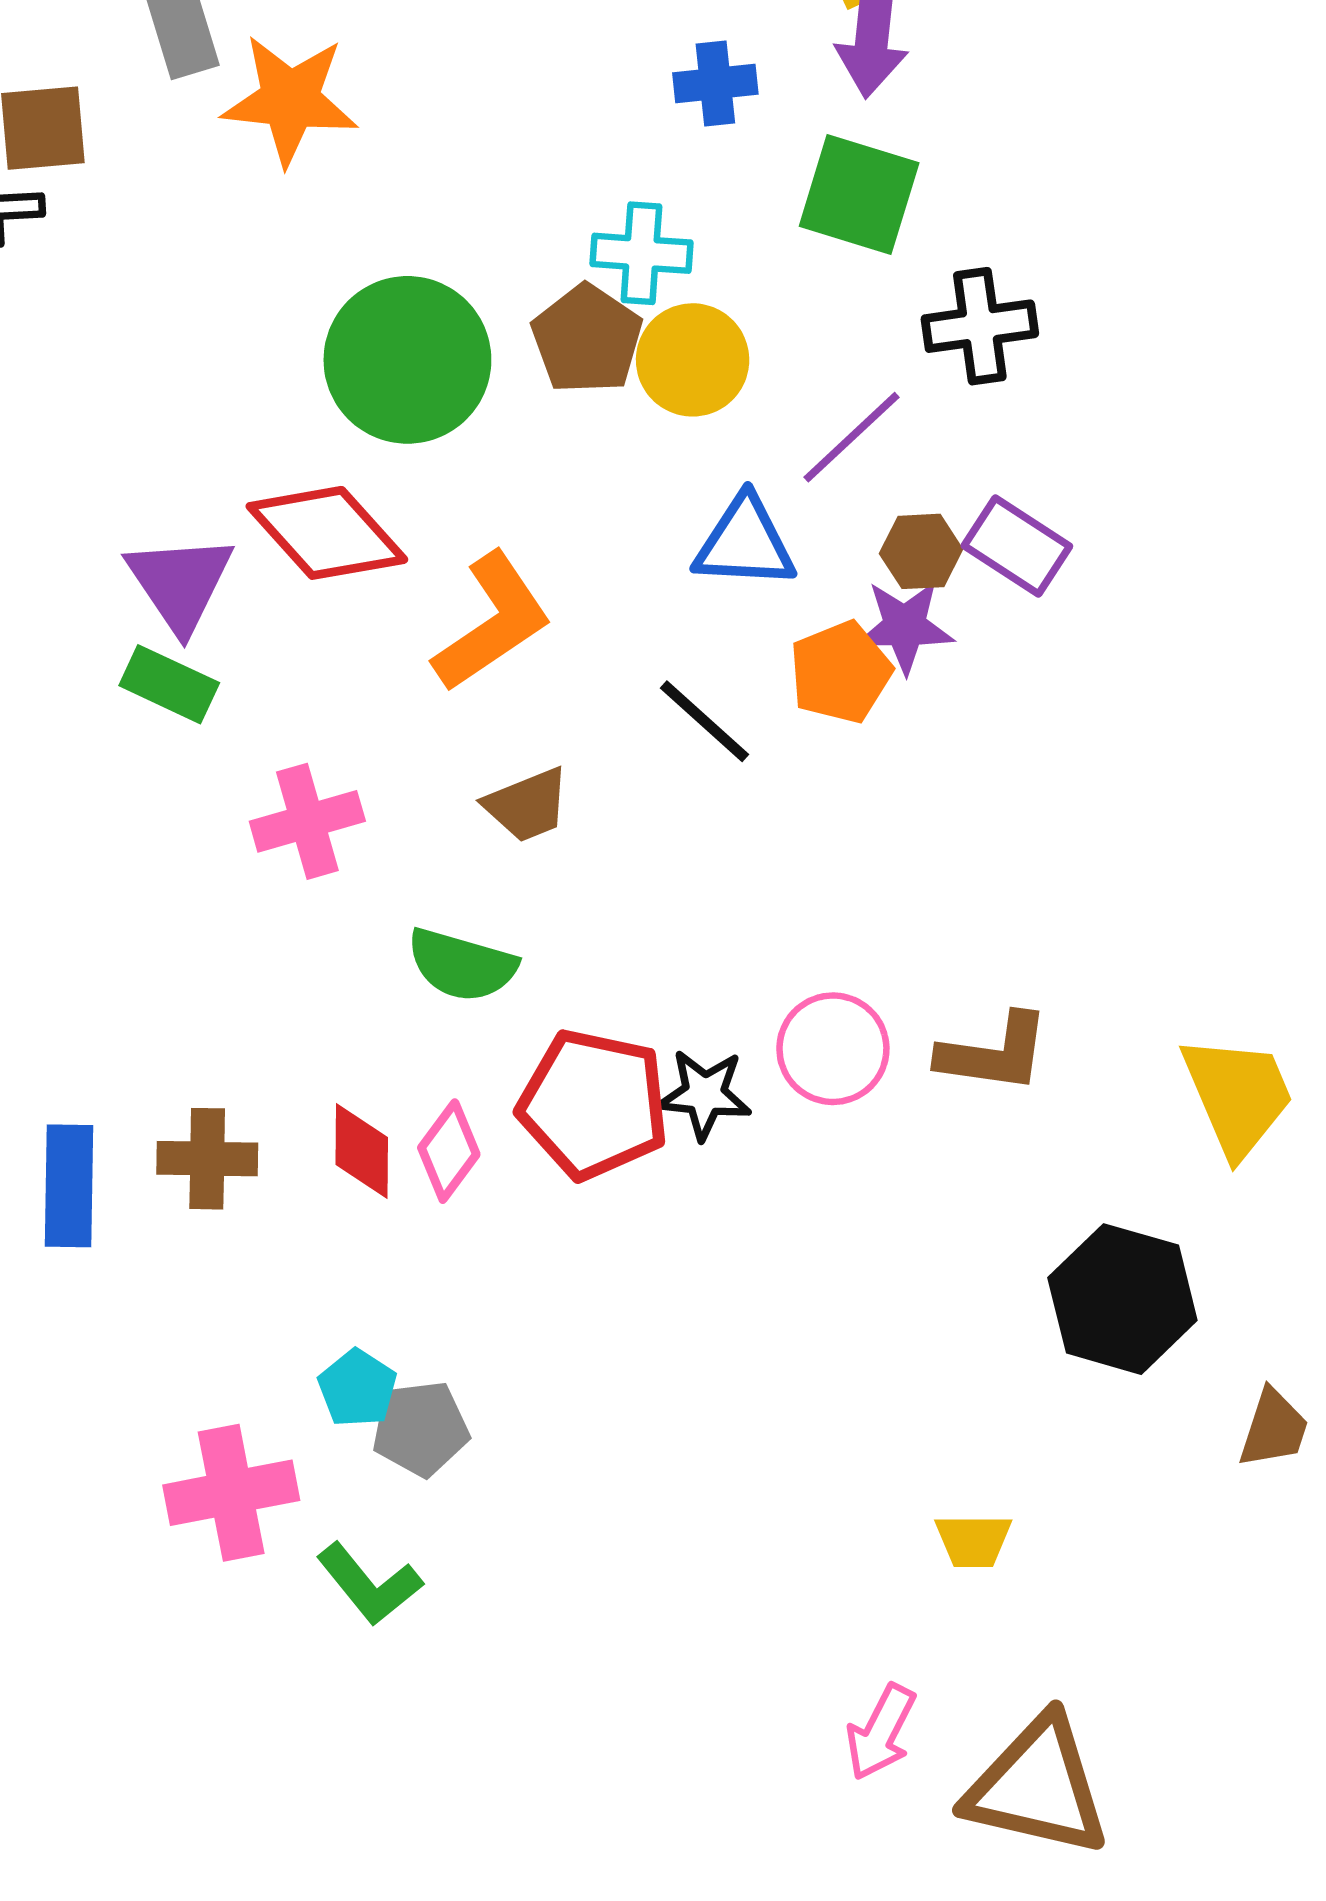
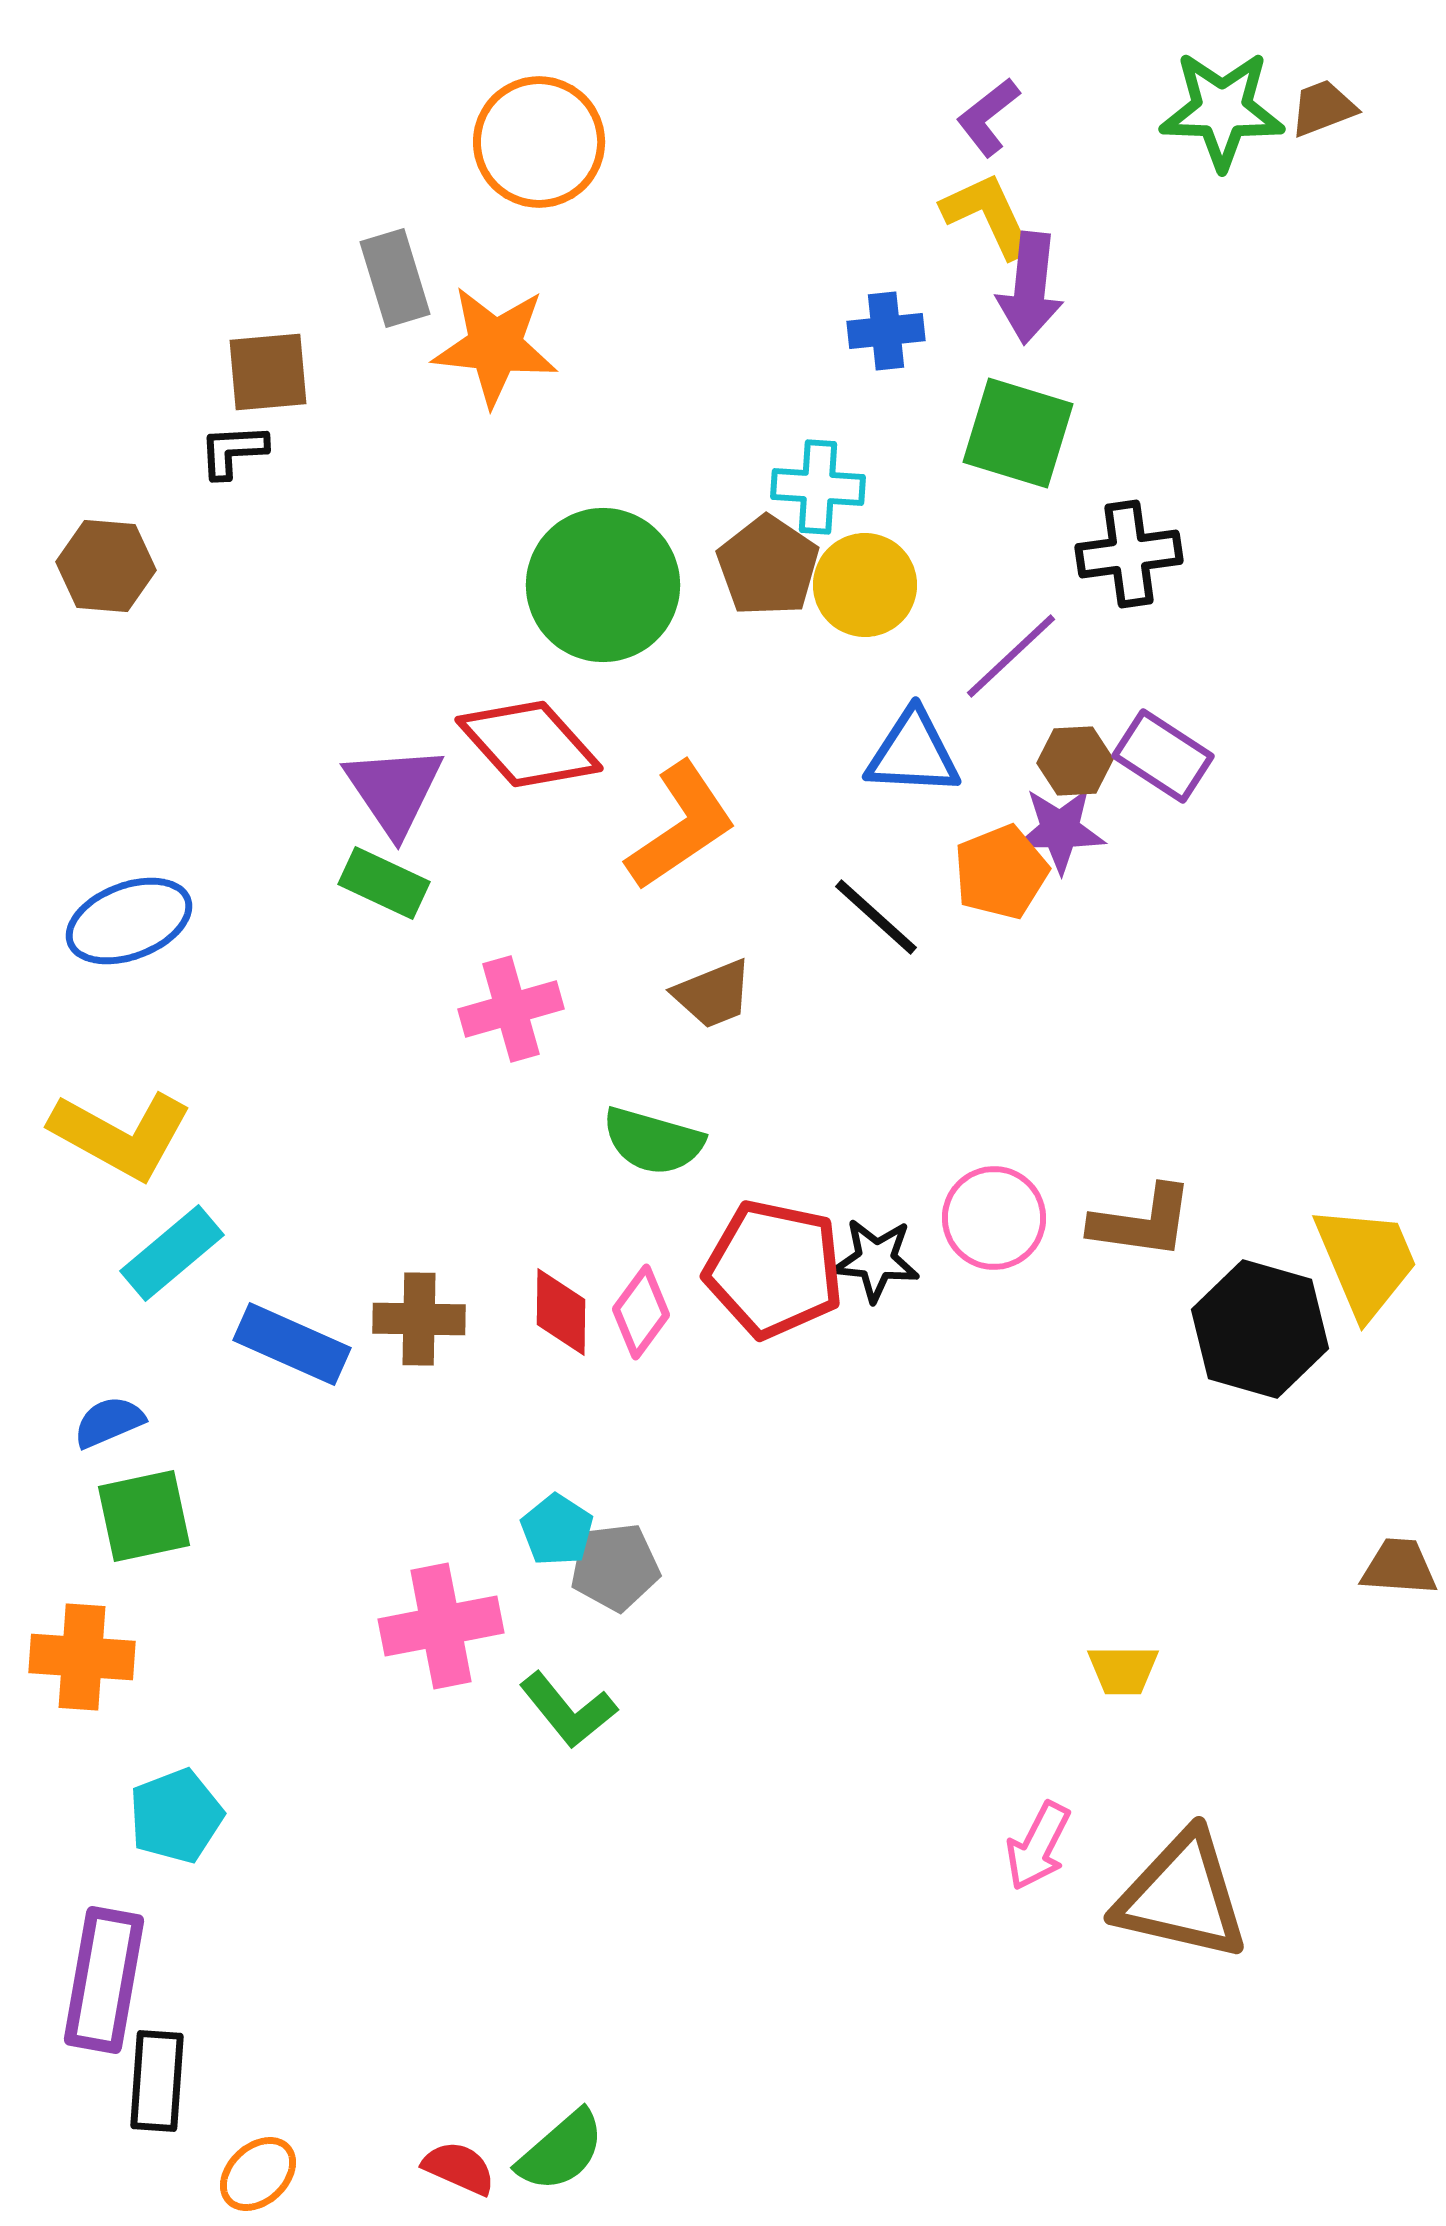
blue rectangle: (69, 1186) -> (292, 1344), turned -67
black hexagon: (1122, 1299) -> (1260, 1329), moved
brown trapezoid: (1274, 1429) -> (1399, 1567), turned -104

